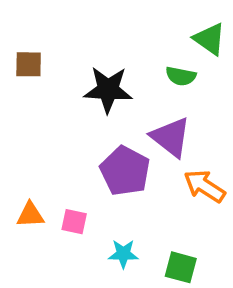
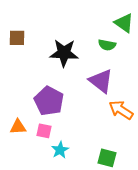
purple pentagon: (125, 171) -> (49, 101), moved
cyan star: (123, 254) -> (60, 150), moved, turned -30

